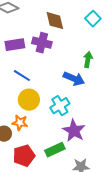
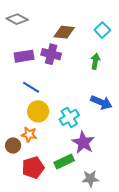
brown diamond: (55, 21) -> (64, 32), turned -70
green arrow: (88, 60) -> (95, 61), moved
blue arrow: (74, 79) -> (101, 102), moved

